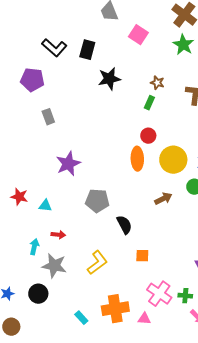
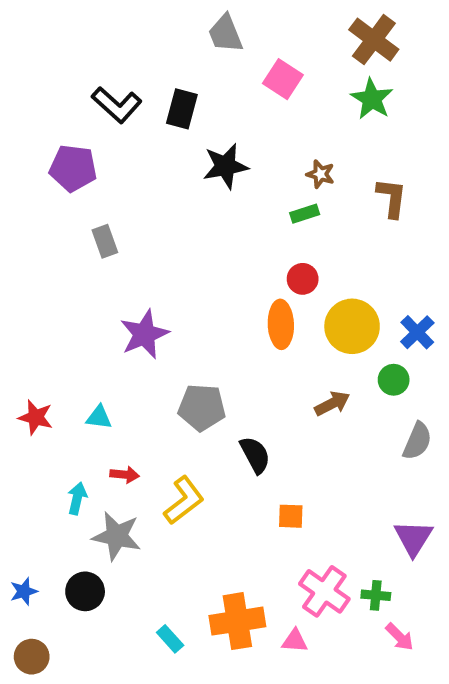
green rectangle: (149, 103) -> (305, 214), turned 48
red star: (19, 197) -> (36, 417), moved
yellow L-shape: (97, 263) -> (184, 500), moved

